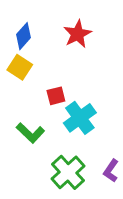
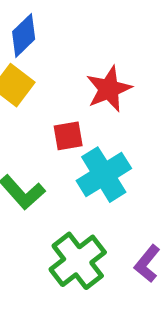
red star: (77, 34) -> (109, 89), moved

